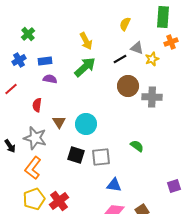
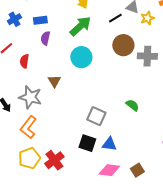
purple semicircle: (50, 79) -> (45, 38), turned -88
red semicircle: (37, 105) -> (24, 61), moved
cyan circle: (86, 124) -> (81, 57), moved
black square: (76, 155) -> (87, 143), moved
gray square: (101, 157) -> (96, 116), turned 30

